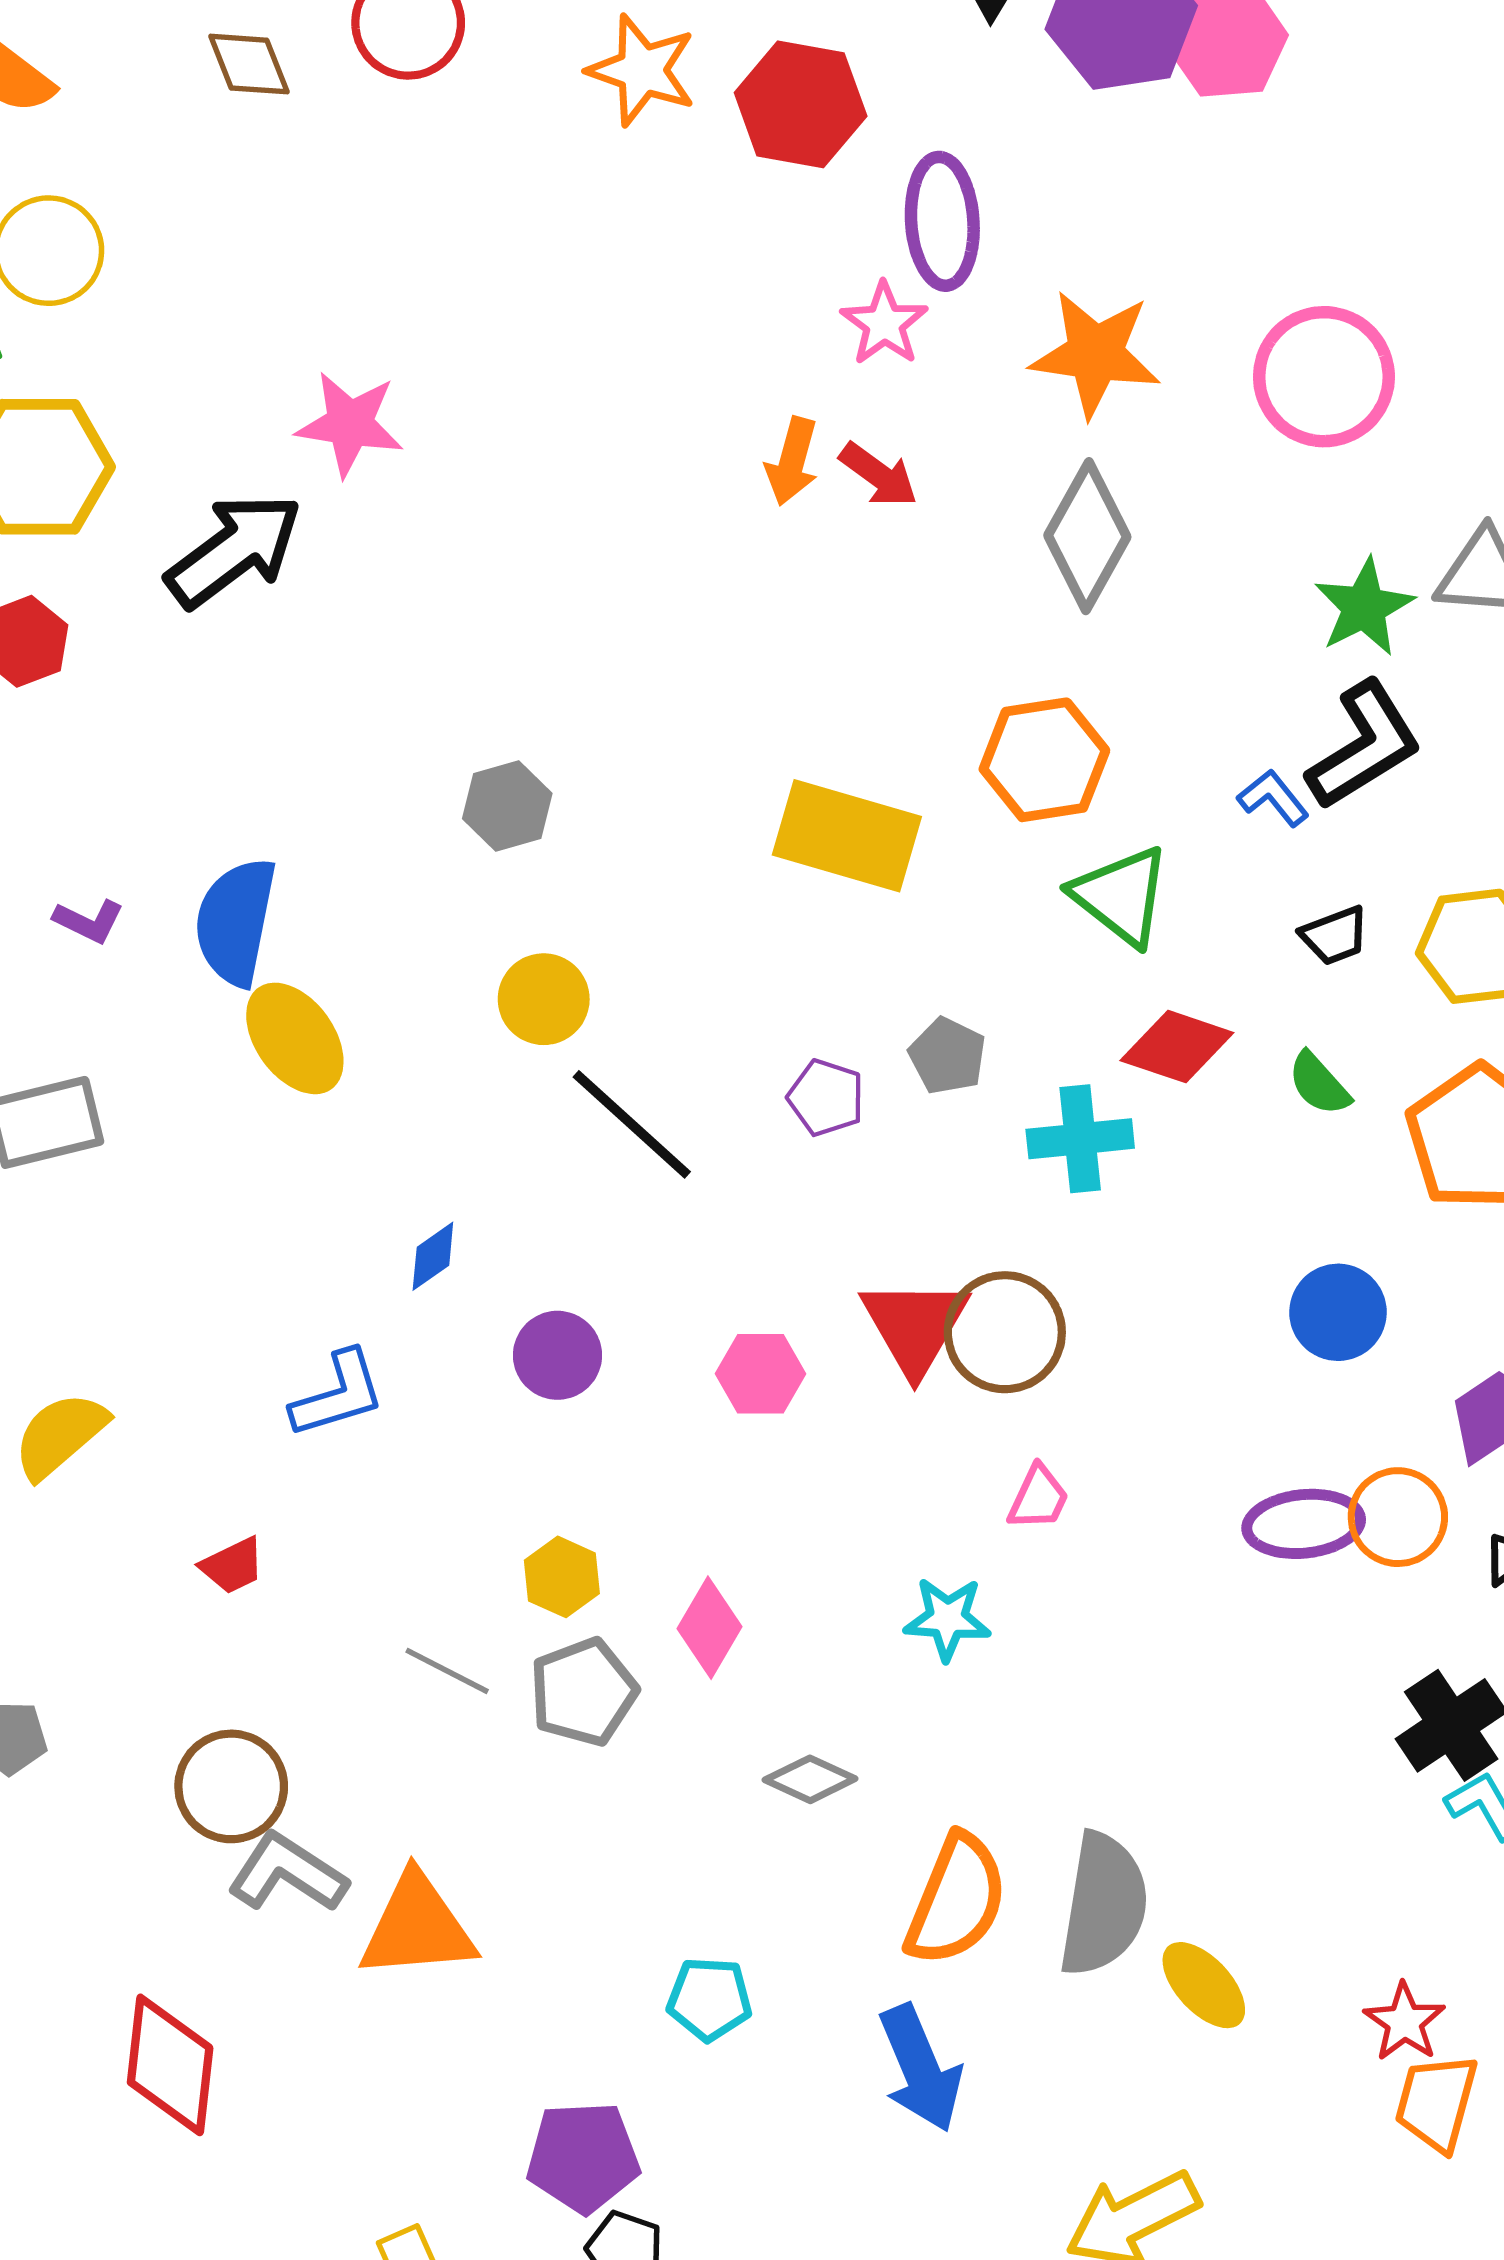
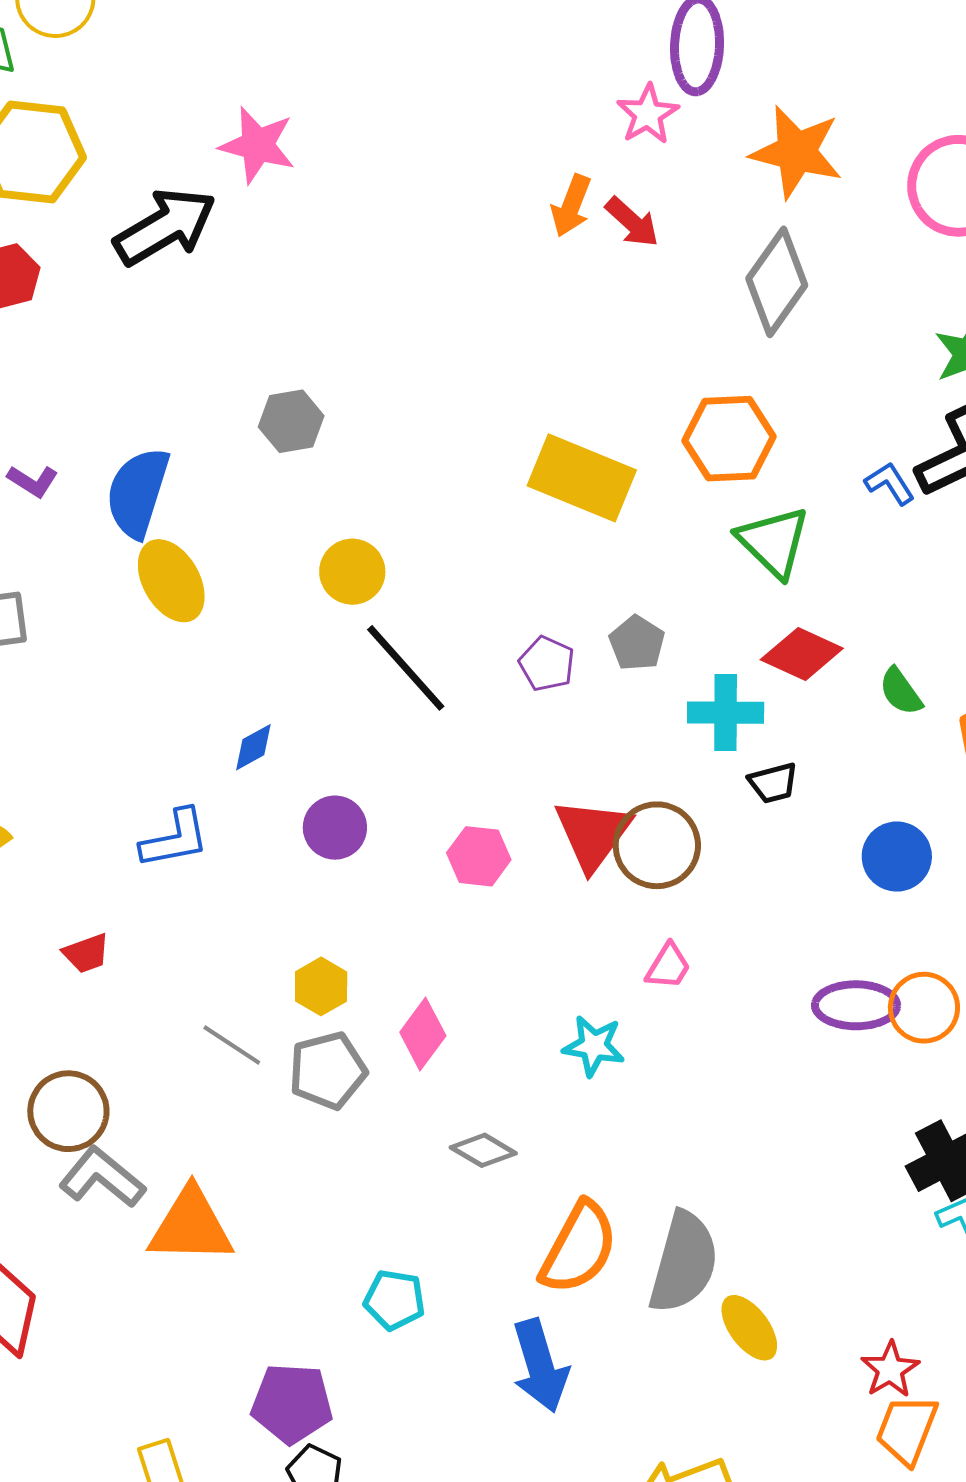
gray hexagon: (507, 806) -> (291, 421), moved
black trapezoid: (1335, 936) -> (773, 783), moved

